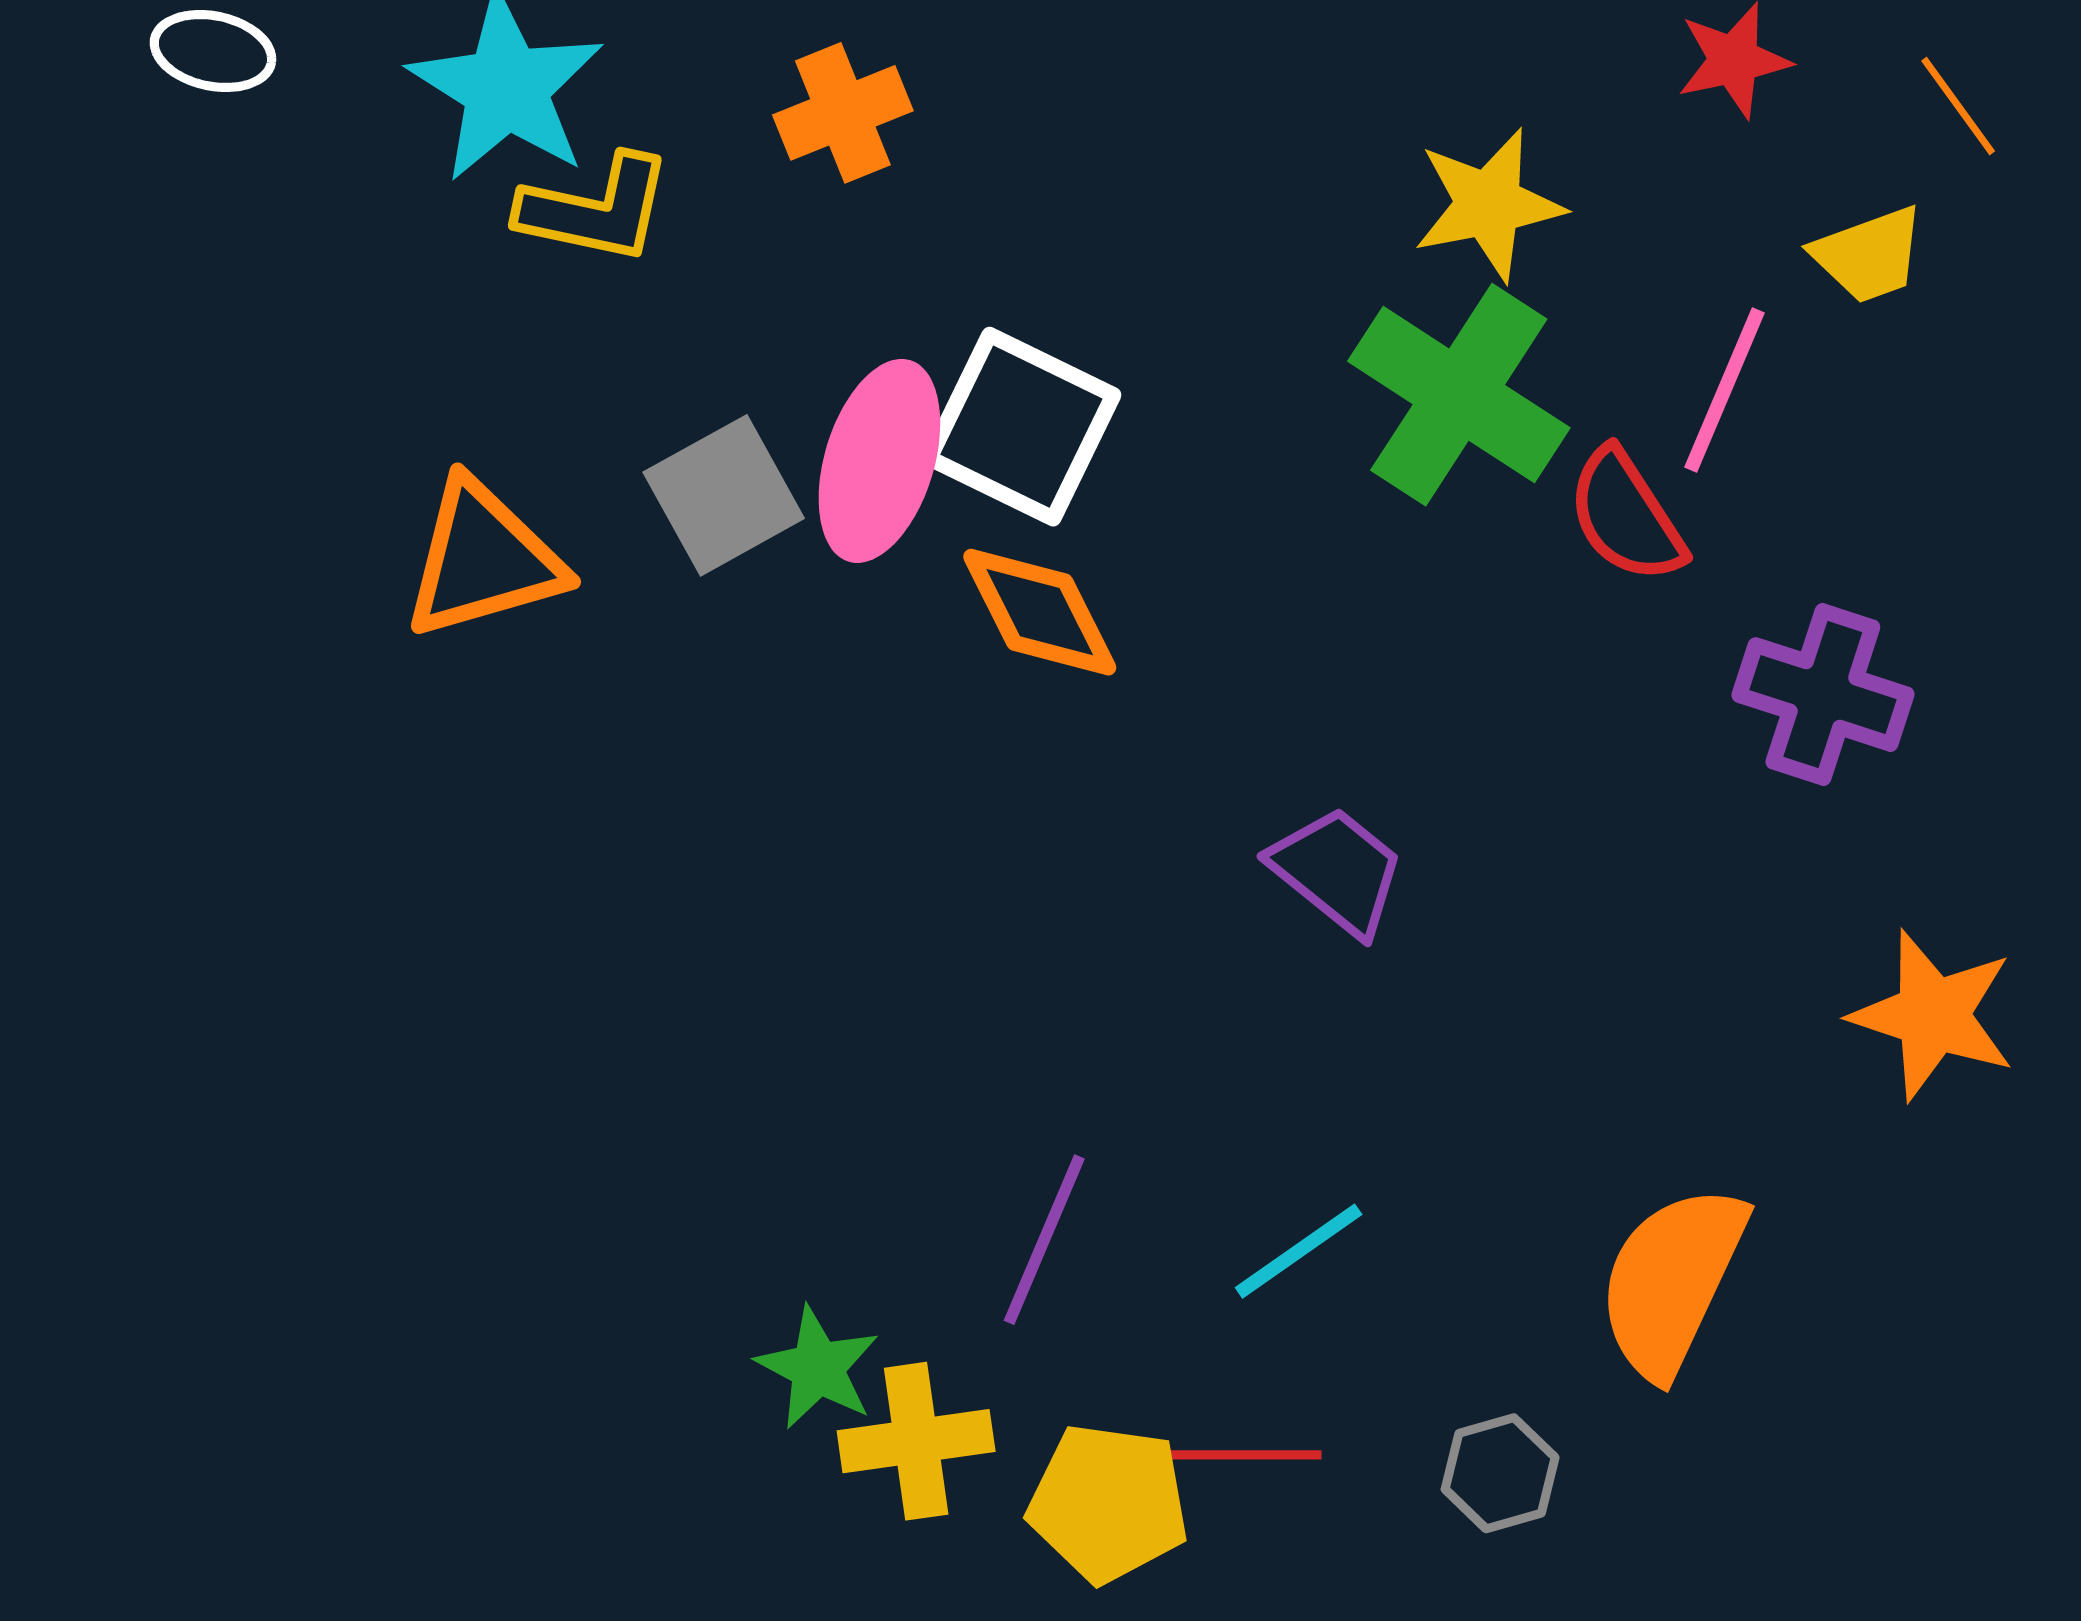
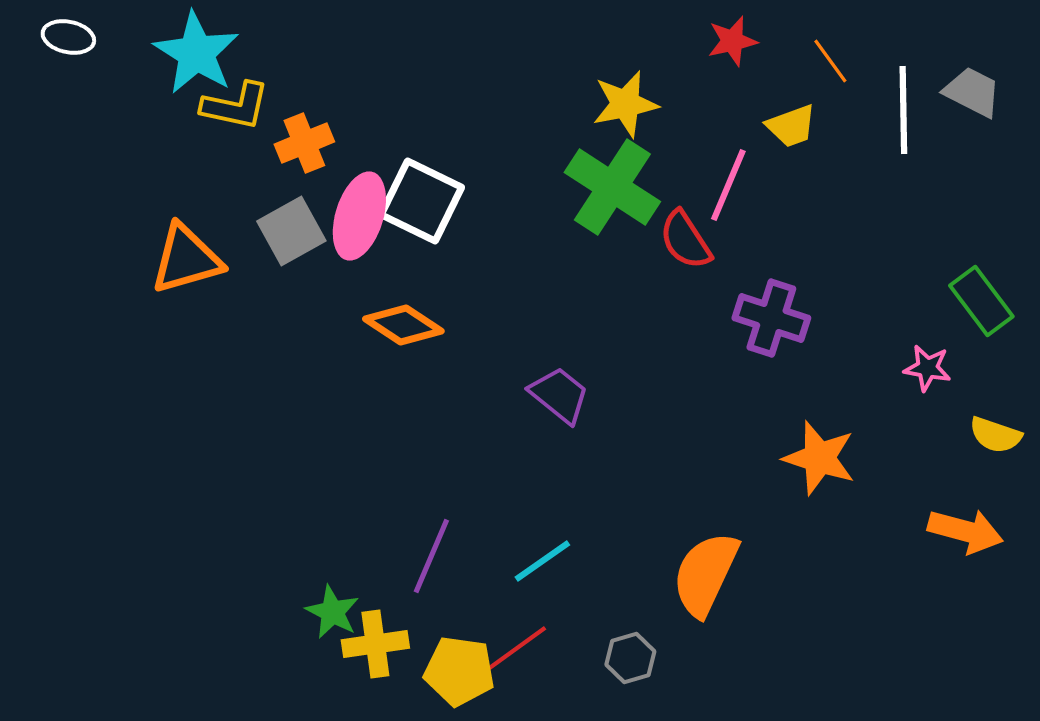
orange cross: (843, 113) -> (304, 143), moved
orange diamond: (1040, 612) -> (403, 325), moved, turned -30
red line: (1234, 1455) -> (514, 650), turned -36

